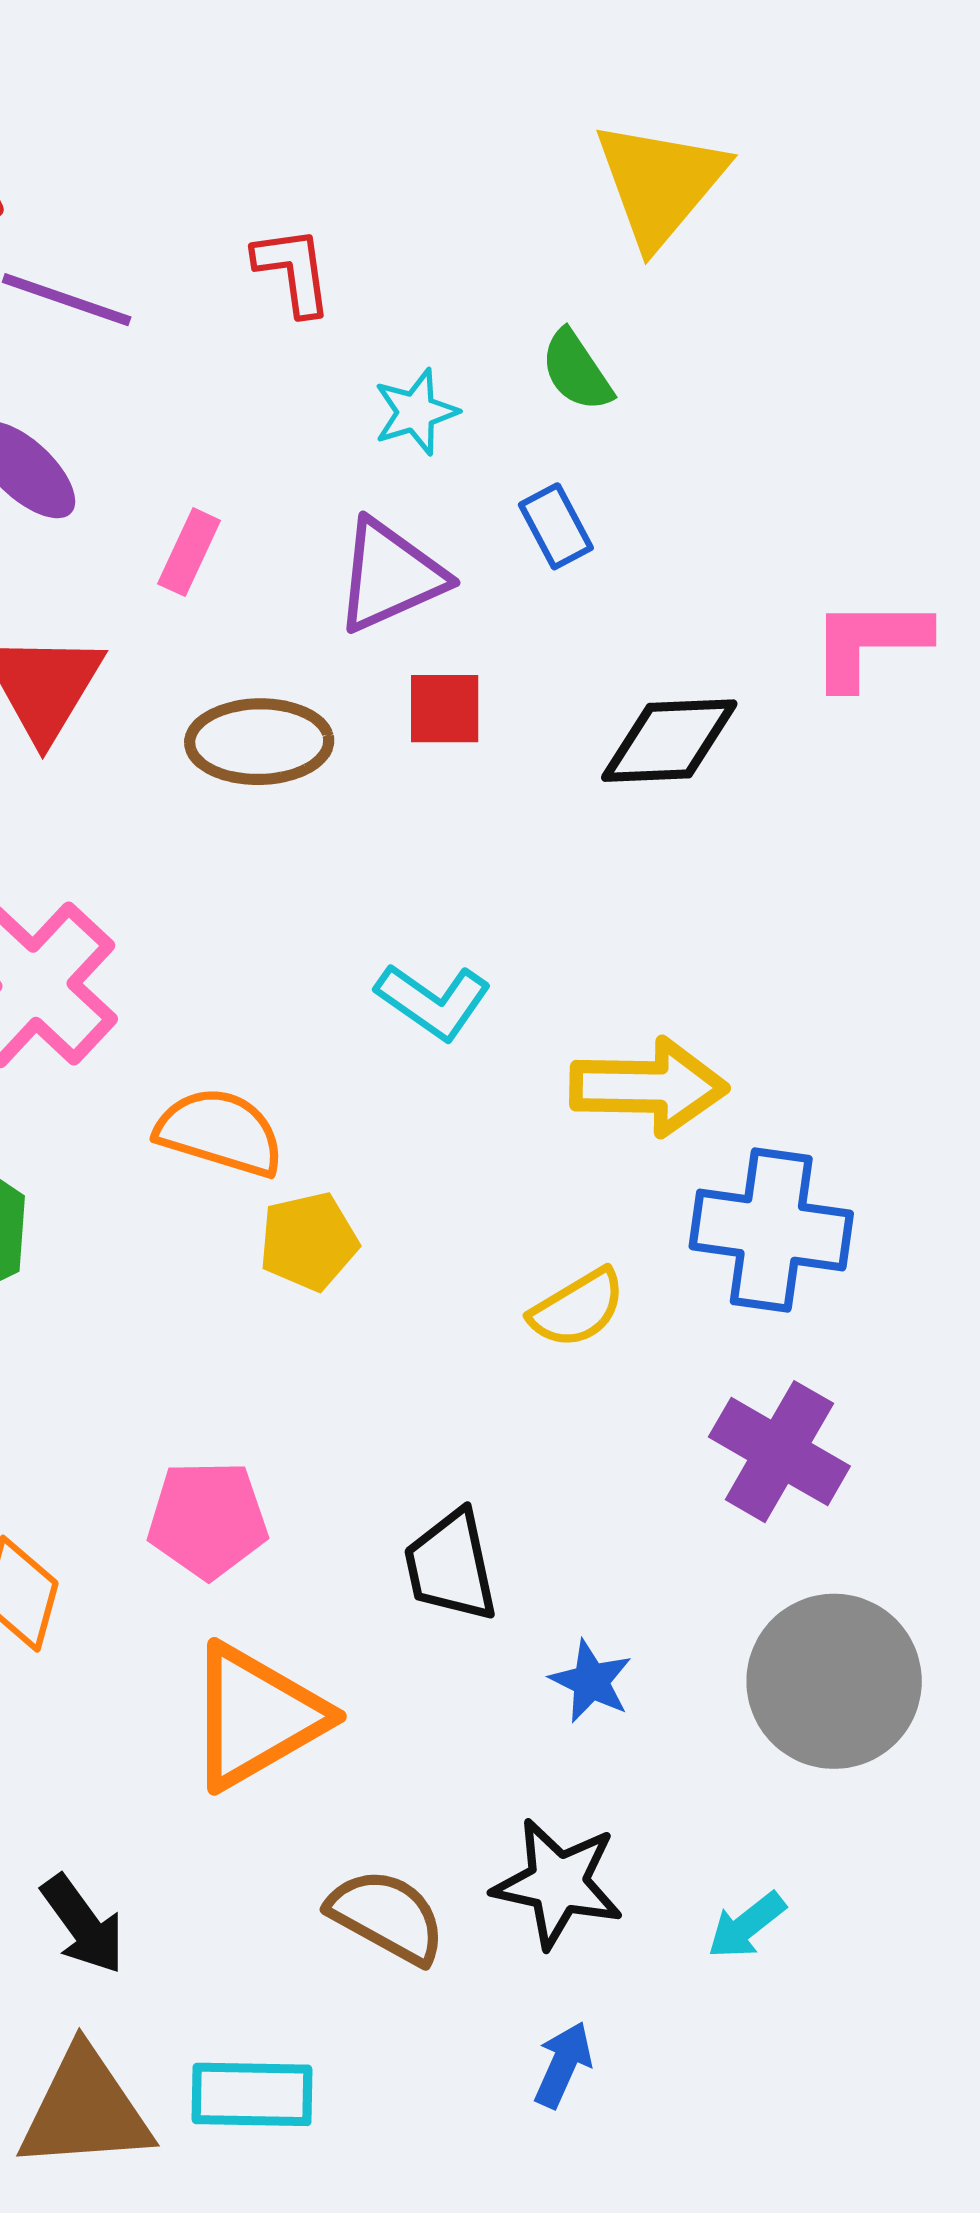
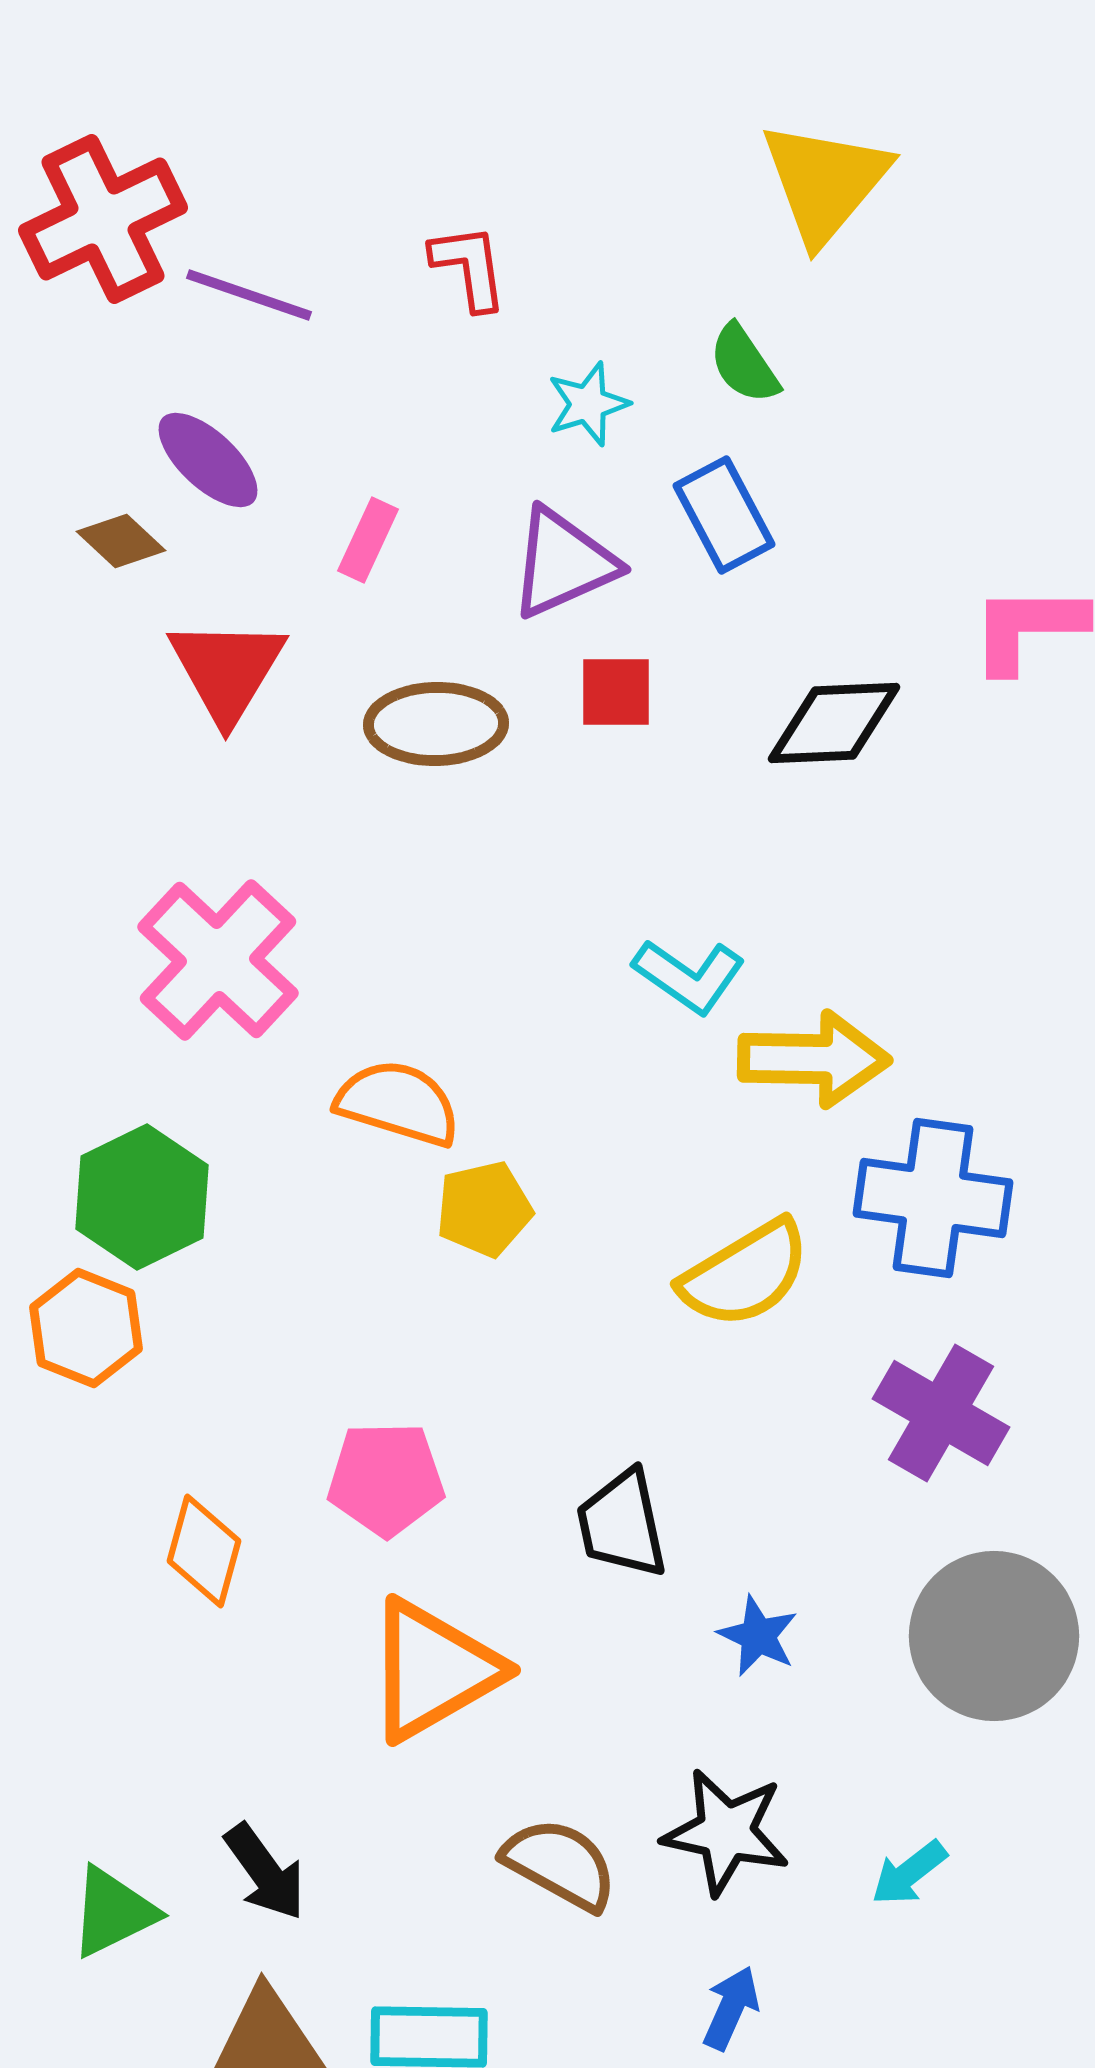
blue rectangle: (556, 526) -> (724, 515), size x1.4
cyan L-shape: (433, 1001) -> (689, 976), moved
yellow semicircle: (578, 1308) -> (745, 1274), size x1.4

